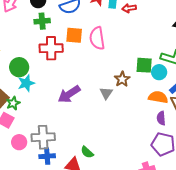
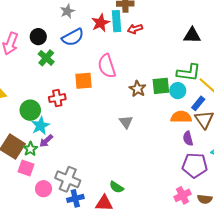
green cross: (42, 21) -> (46, 58), turned -35
orange square: (74, 35) -> (83, 81), moved
red cross: (51, 48) -> (57, 98), moved, size x0.7
brown star: (122, 79) -> (138, 89), moved
purple arrow: (69, 94) -> (46, 141), moved, size x0.6
gray cross: (43, 137) -> (68, 179), turned 35

